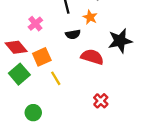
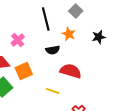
black star: (120, 41) -> (99, 37), moved, size x0.6
yellow line: (56, 78) -> (53, 91), moved, turned -40

